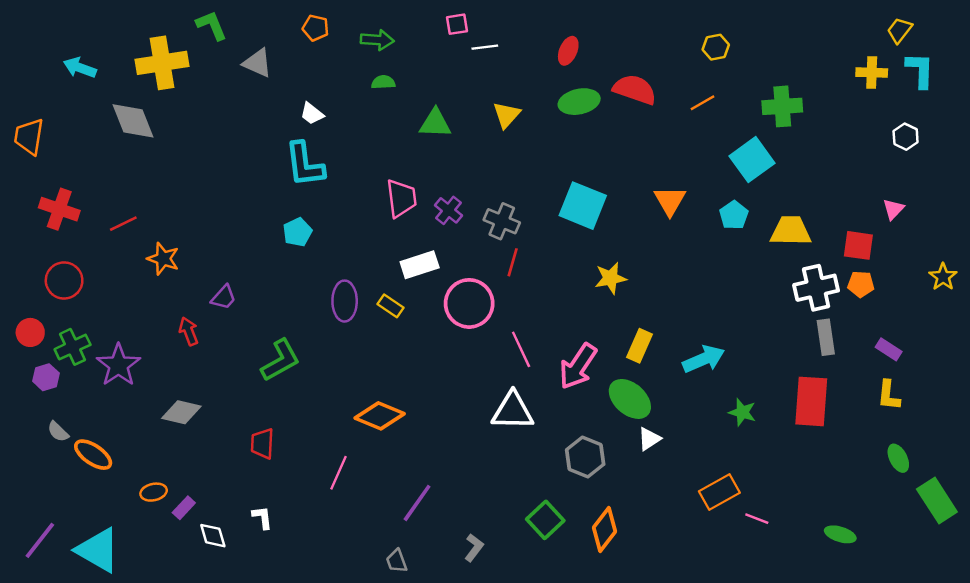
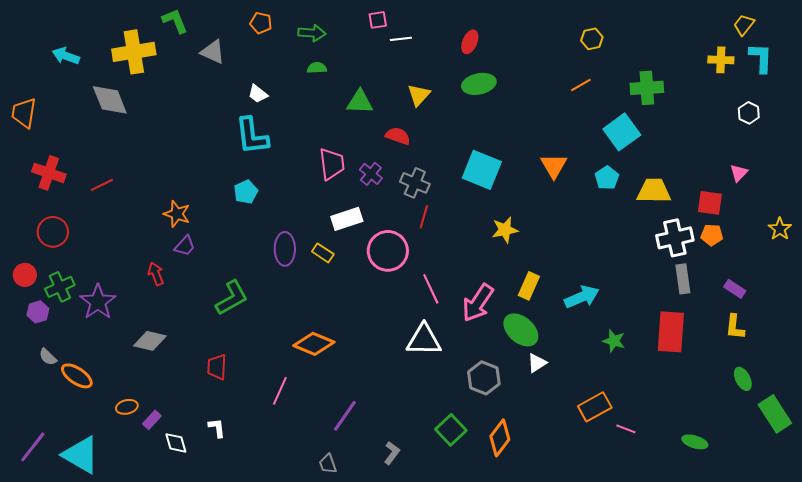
red semicircle: (635, 89) -> (398, 136), moved, size x0.7
orange star: (163, 259) -> (177, 214), moved

